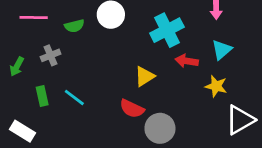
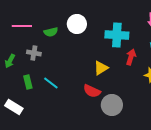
cyan cross: (167, 30) -> (117, 35), turned 30
gray cross: (51, 55) -> (34, 53), turned 32
red arrow: (187, 61) -> (131, 57), turned 98

